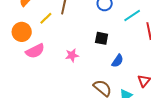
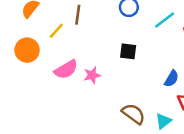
pink semicircle: (35, 51) -> (66, 69), moved
blue semicircle: (118, 61) -> (172, 79), moved

